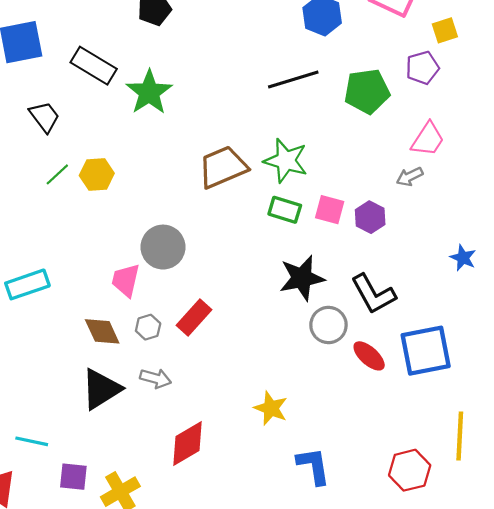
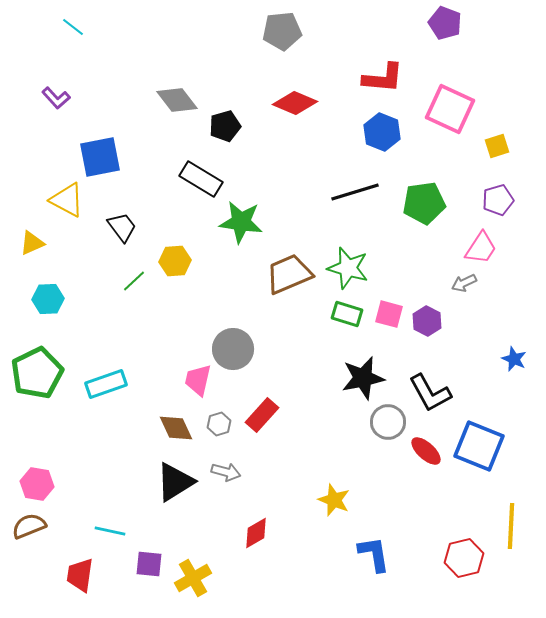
black rectangle: (94, 66) -> (201, 179), moved
purple pentagon: (422, 68) -> (498, 200), moved
green star: (149, 92) -> (241, 222), moved, turned -30
yellow hexagon: (97, 174) -> (175, 261), moved
blue square: (426, 351) -> (479, 446), turned 33
red diamond: (188, 443) -> (256, 533), size x0.7

